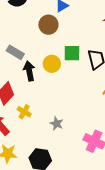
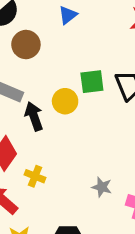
brown circle: (48, 25) -> (26, 45), moved
gray star: (57, 124) -> (102, 187), moved

